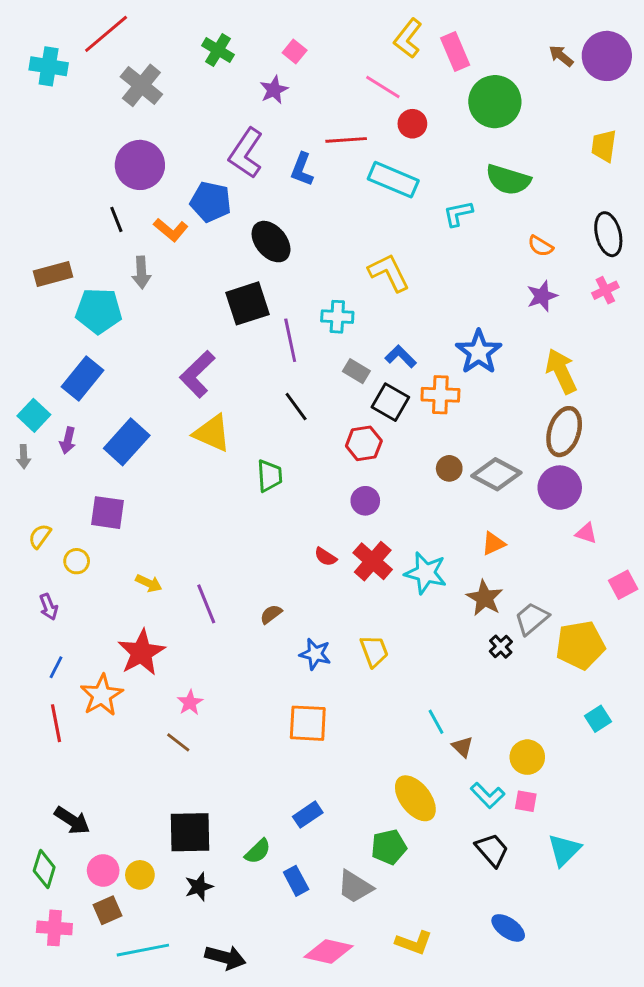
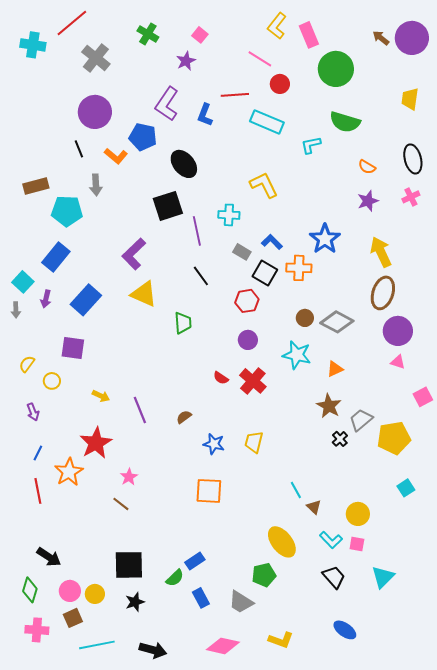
purple circle: (560, 488) -> (398, 331), moved
cyan star: (426, 573) -> (297, 355), moved
yellow trapezoid: (374, 651) -> (254, 442), turned -145
blue rectangle: (308, 815) -> (195, 561), moved

